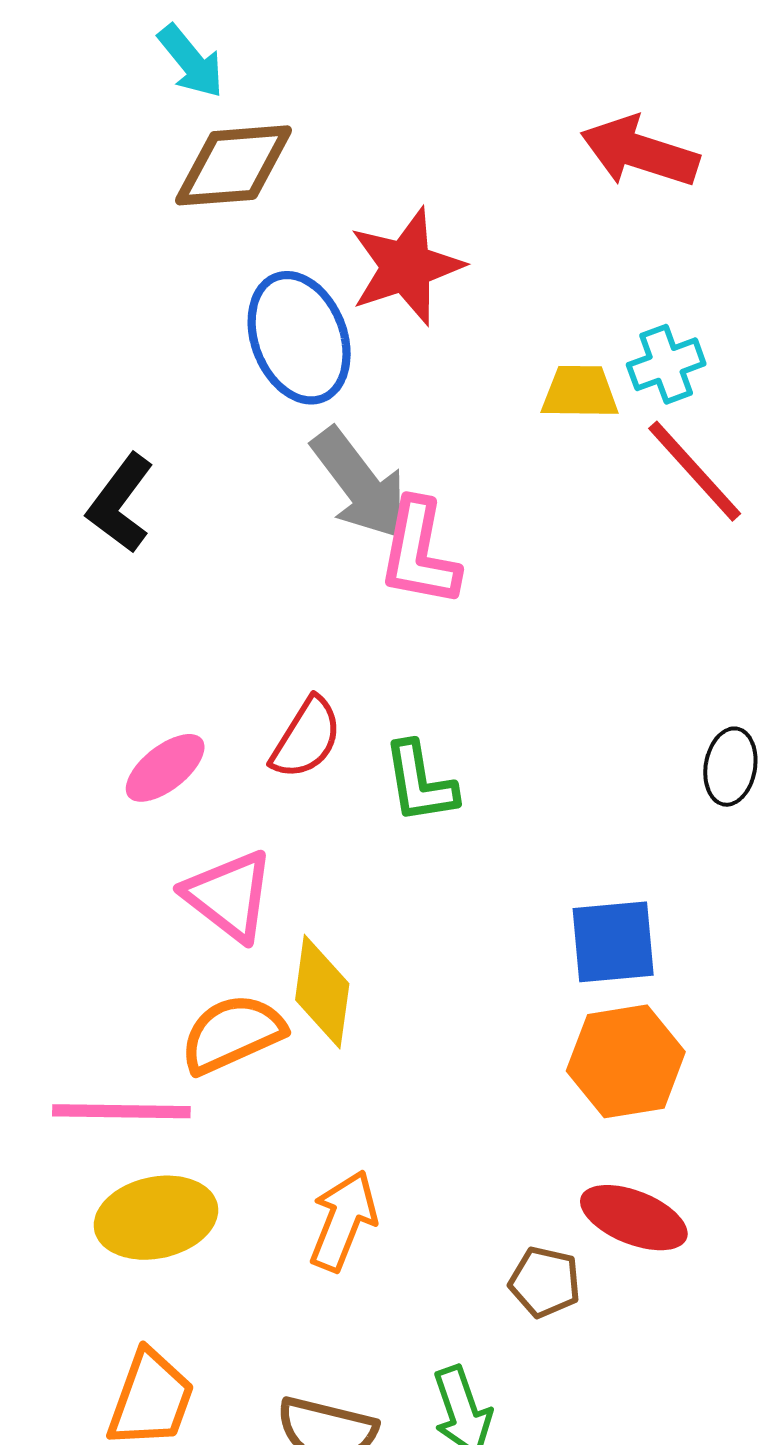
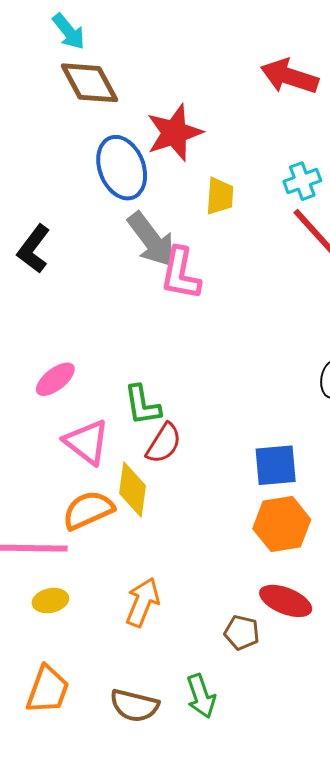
brown diamond: (234, 165) -> (90, 83), turned 66
yellow trapezoid: (580, 392) -> (220, 196), moved, turned 93
red semicircle: (306, 738) -> (164, 443), moved
green L-shape: (420, 783) -> (142, 405), moved
yellow ellipse: (156, 1218) -> (50, 601), size x0.6

